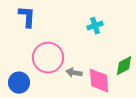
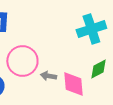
cyan cross: (95, 26) -> (91, 29), moved, size x1.8

